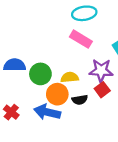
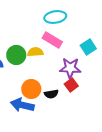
green circle: (40, 74) -> (16, 55), moved
yellow semicircle: (70, 77) -> (35, 52), moved

